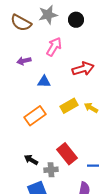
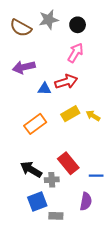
pink arrow: (54, 47) -> (75, 53), moved
purple arrow: (24, 61) -> (24, 67), size x1.5
red arrow: (83, 69) -> (66, 82), moved
black arrow: (31, 160) -> (31, 169), size x1.5

